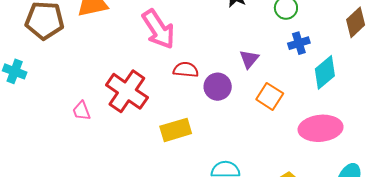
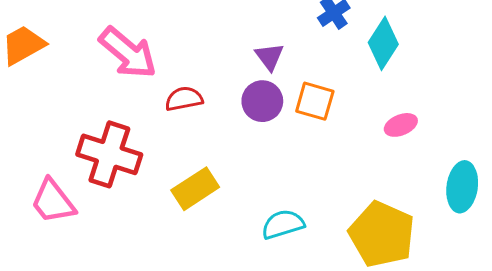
purple circle: (218, 87) -> (262, 101), moved
pink trapezoid: (82, 111) -> (53, 201), size x1.6
pink ellipse: (321, 128) -> (401, 125), size x0.5

